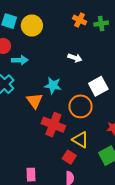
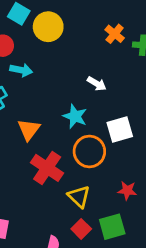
cyan star: (53, 85) -> (75, 116), moved
red square: (69, 157) -> (81, 229), moved

